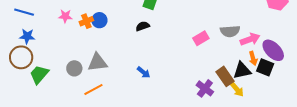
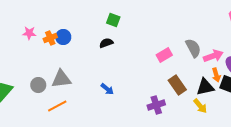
gray semicircle: (230, 31) -> (193, 48), turned -114
brown rectangle: (225, 76) -> (177, 85), moved
purple cross: (205, 88) -> (156, 105), moved, turned 36

